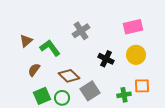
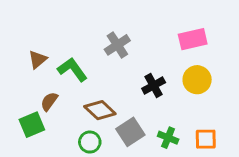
black cross: (106, 59) -> (154, 85), turned 35
orange square: (142, 86) -> (206, 139), moved
green cross: (124, 95) -> (168, 138), moved, turned 32
green square: (42, 96) -> (32, 125), moved

